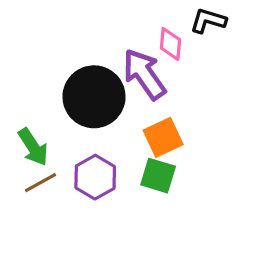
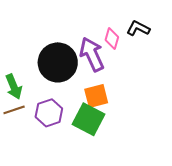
green square: (158, 176) -> (88, 119), size x1.4

